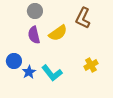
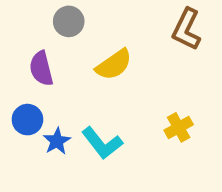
brown L-shape: (83, 18) -> (186, 29), moved
purple semicircle: (34, 35) -> (41, 69), moved

